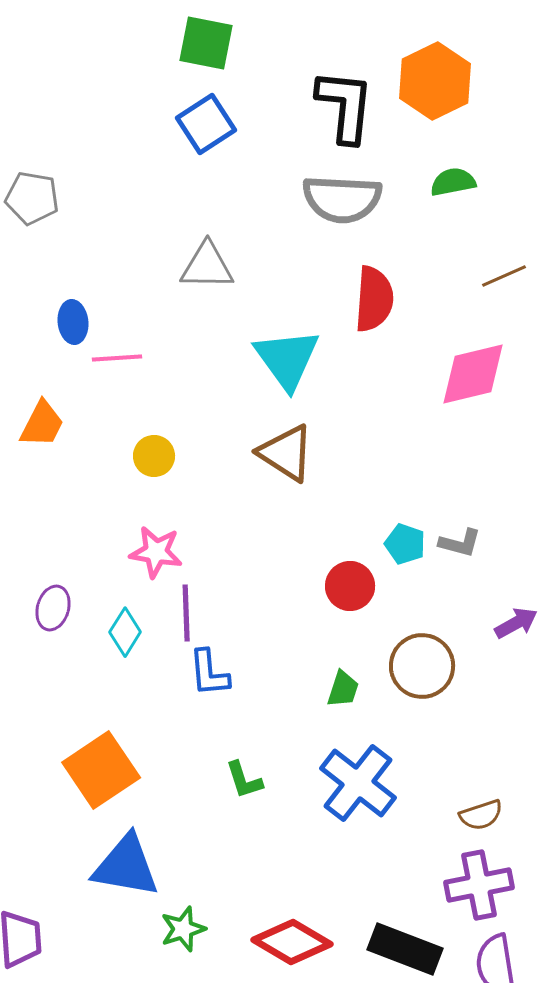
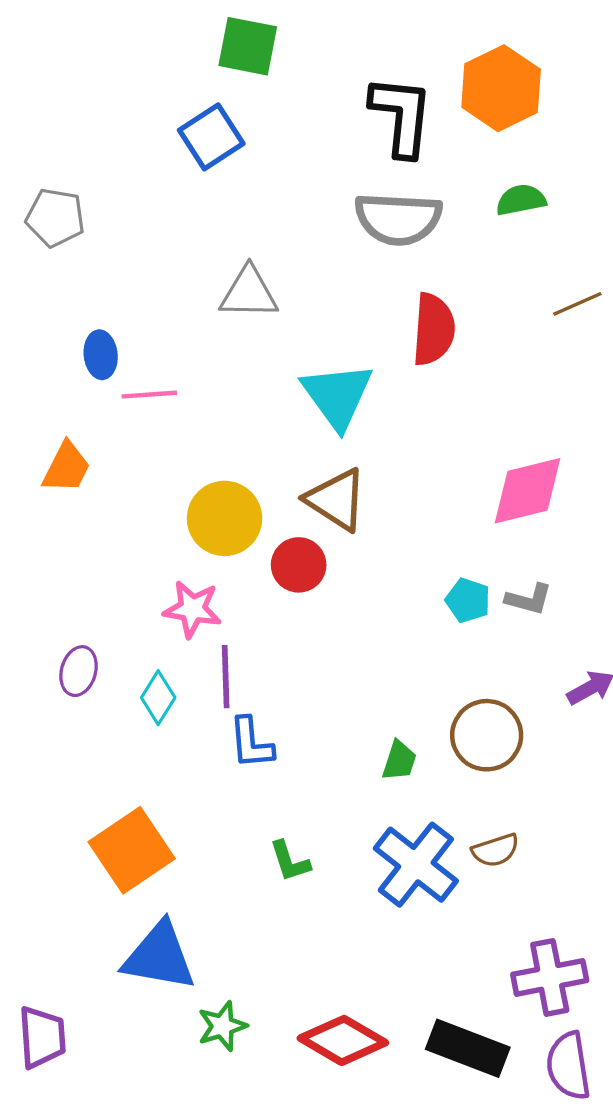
blue square: (206, 124) -> (211, 137), moved
pink diamond: (473, 374) -> (528, 491), moved
yellow circle: (154, 456) -> (225, 518), moved, size x1.6
red circle: (350, 586) -> (299, 565), moved
brown semicircle: (481, 815) -> (495, 850), moved

